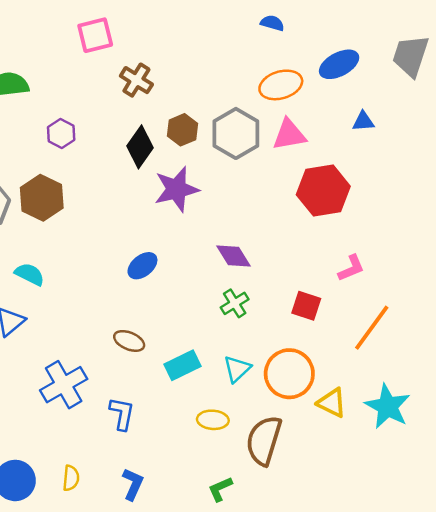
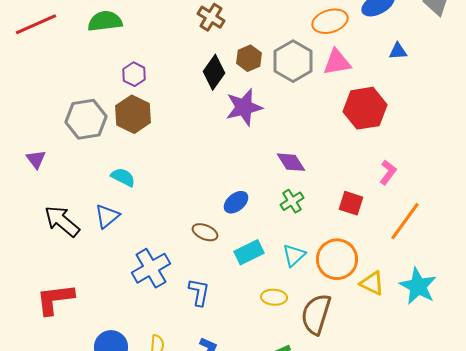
purple hexagon: (61, 133) -> (134, 74), moved
blue ellipse: (142, 266) -> (236, 202), moved
pink L-shape: (351, 268) -> (388, 172), turned -30

